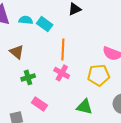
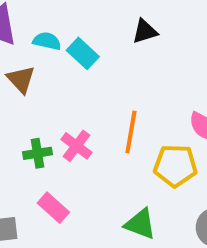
orange line: (63, 49) -> (131, 132), moved
brown triangle: (17, 52) -> (21, 79), moved
pink cross: (62, 73) -> (76, 146), moved

